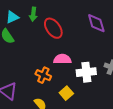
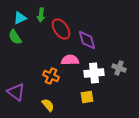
purple diamond: (96, 23) -> (87, 40), moved
yellow square: (66, 93) -> (87, 97), moved, turned 32

